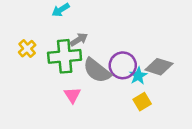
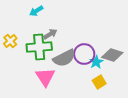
gray semicircle: (97, 71) -> (64, 58), turned -65
pink triangle: (72, 95) -> (45, 77), size x1.5

